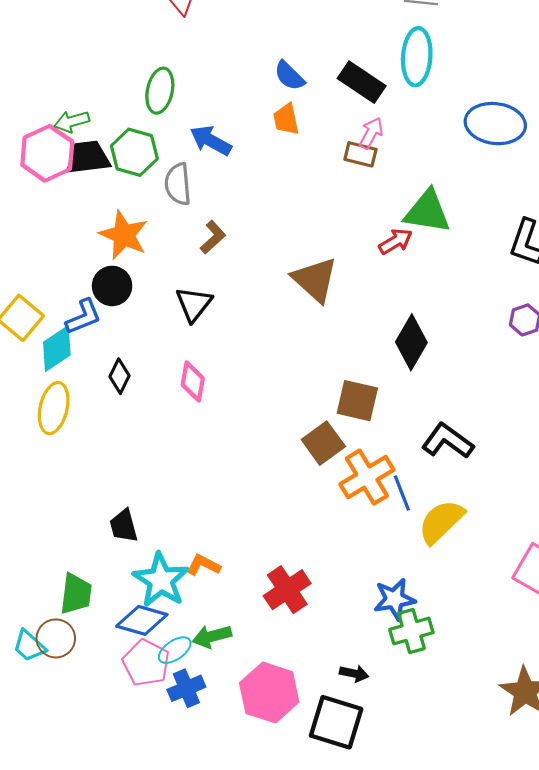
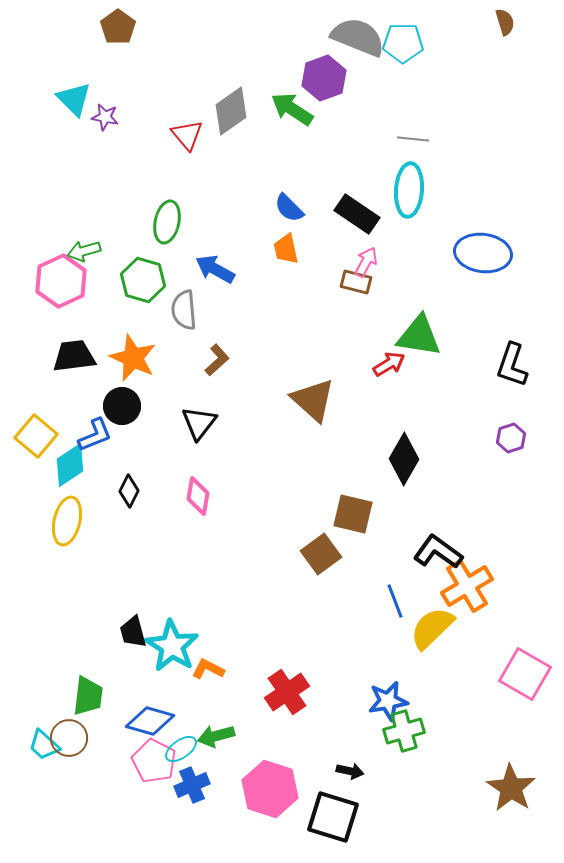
black trapezoid: (88, 158) -> (74, 356), moved
orange cross: (367, 477) -> (467, 586), moved
cyan star: (161, 580) -> (172, 646), moved

